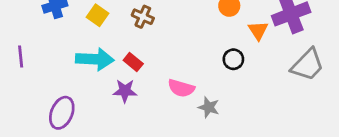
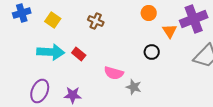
brown cross: (143, 17) -> (96, 21), moved
purple star: (125, 91) -> (73, 95), moved
purple ellipse: (62, 113) -> (40, 91), moved

